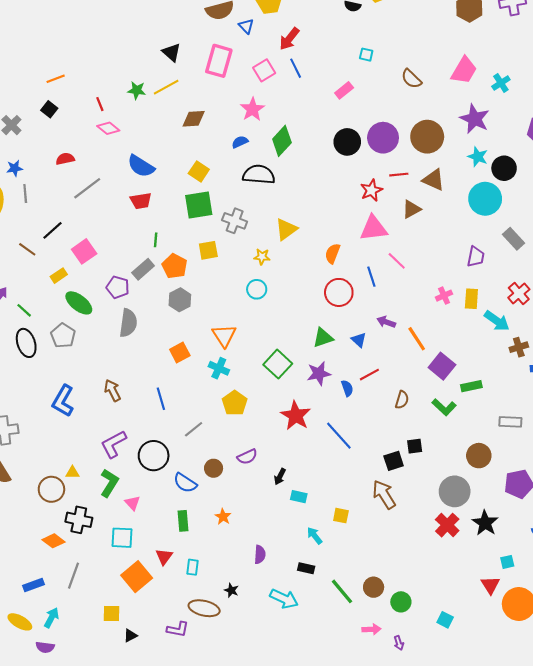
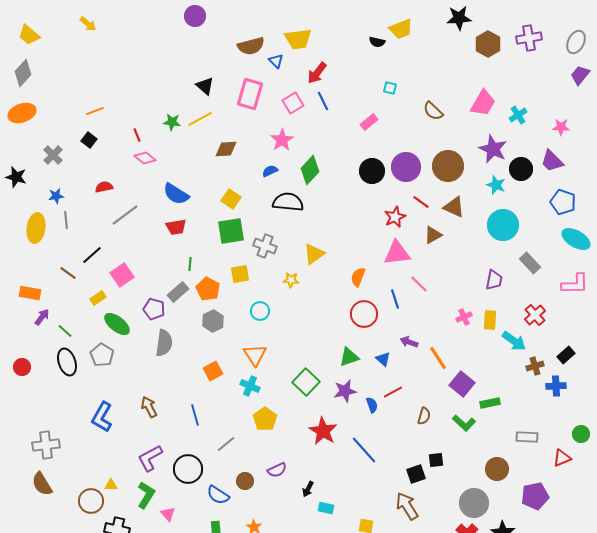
black circle: (504, 168) -> (521, 169), moved
red line: (399, 175) -> (421, 202), turned 42
cyan circle: (257, 289) -> (260, 311), moved

